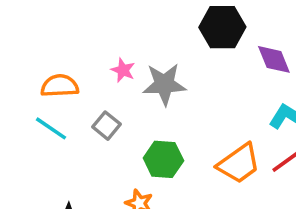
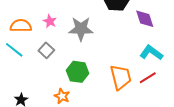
pink star: (123, 70) -> (50, 21), moved
orange trapezoid: (239, 164) -> (121, 77), turned -72

